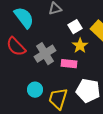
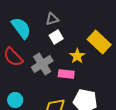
white square: (75, 27) -> (56, 37), moved
cyan circle: (35, 90) -> (15, 100), moved

